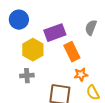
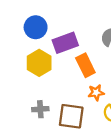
blue circle: (19, 20) -> (36, 27), moved
gray cross: (27, 76) -> (40, 109), moved

